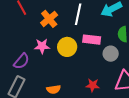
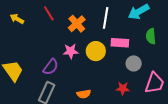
gray circle: (111, 54) -> (134, 63), moved

